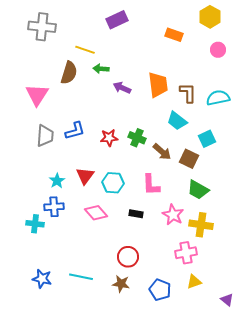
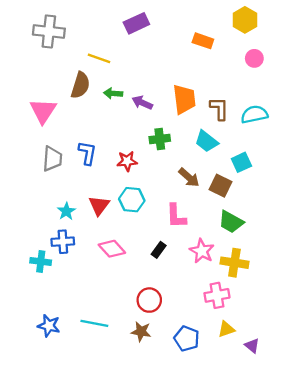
green arrow: (101, 69) -> (113, 93), moved
blue L-shape: (75, 131) -> (87, 153), turned -65
green cross: (137, 138) -> (160, 139), moved, turned -30
cyan hexagon: (113, 183) -> (132, 200), moved
black rectangle: (136, 214) -> (159, 250), turned -64
purple triangle: (227, 300) -> (252, 346), moved

